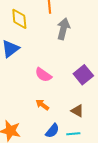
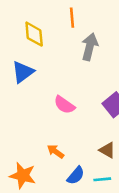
orange arrow: (42, 105) -> (56, 151), moved

